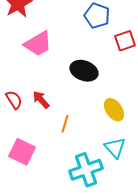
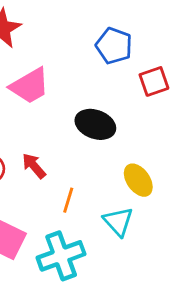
cyan triangle: (115, 148) -> (118, 222), moved
cyan cross: (86, 170) -> (61, 256), moved

